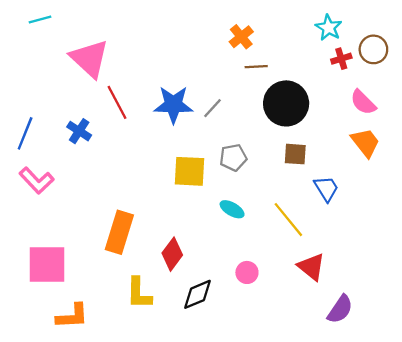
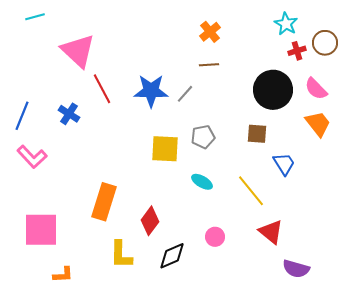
brown line: (256, 67) -> (209, 65), moved
black circle: (286, 103) -> (273, 90), moved
purple semicircle: (340, 309) -> (296, 269), turned 72
orange L-shape: (72, 316) -> (63, 275), size x0.7

